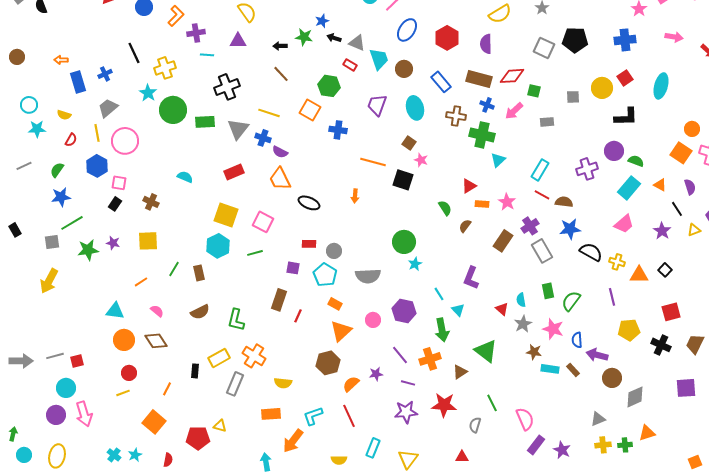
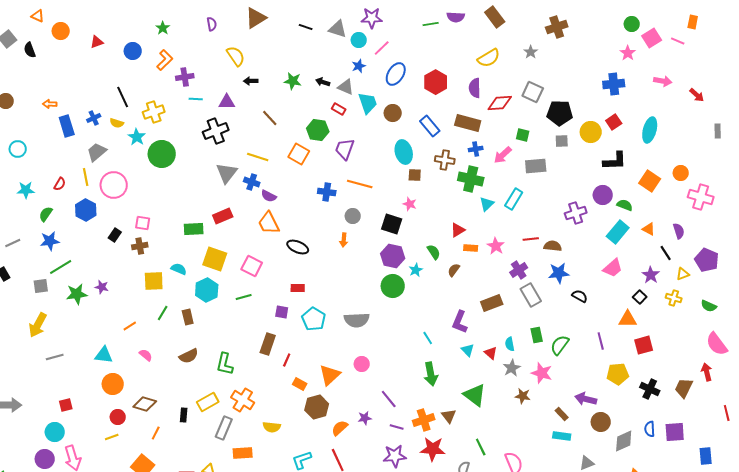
blue star: (322, 21) -> (359, 66), moved
black pentagon: (575, 40) -> (560, 113), moved
purple triangle: (238, 41) -> (227, 102), moved
black arrow: (280, 46) -> (251, 81), moved
red diamond: (512, 76) -> (500, 103), moved
purple trapezoid: (377, 105) -> (345, 149), moved
blue cross: (487, 105) -> (476, 149), turned -32
yellow semicircle: (64, 115) -> (117, 123), moved
green rectangle: (205, 122) -> (194, 229), moved
gray rectangle: (547, 122) -> (536, 166), size x1.5
cyan star: (37, 129) -> (26, 190), moved
blue cross: (338, 130) -> (327, 192), moved
brown square: (409, 143) -> (415, 175), moved, turned -32
orange square: (681, 153) -> (650, 181), moved
orange line: (373, 162) -> (360, 184), moved
gray line: (24, 166) -> (13, 243), moved
cyan rectangle: (540, 170) -> (514, 199), moved
cyan semicircle: (185, 177) -> (179, 269), moved
pink square: (119, 183) -> (143, 223), moved
red line: (542, 195) -> (531, 239), turned -35
brown cross: (151, 202) -> (140, 246), turned -35
black rectangle: (115, 204) -> (115, 235), moved
yellow square: (148, 241) -> (154, 281), moved
brown rectangle: (503, 241) -> (492, 303), moved, turned 35
gray circle: (334, 251) -> (353, 216), moved
black semicircle: (591, 252) -> (580, 296), size x0.7
yellow cross: (617, 262) -> (674, 298), moved
cyan star: (415, 264) -> (416, 270), moved
black square: (665, 270) -> (640, 297), moved
orange rectangle: (335, 304) -> (300, 384), moved
cyan triangle: (458, 310) -> (468, 350), moved
purple hexagon: (404, 311) -> (393, 256), moved
red square: (671, 312) -> (644, 345), moved
blue semicircle: (577, 340) -> (650, 429), moved
brown diamond: (156, 341) -> (145, 404), moved, turned -40
gray line: (55, 356) -> (55, 357), moved
orange cross: (430, 359) -> (424, 420), moved
cyan rectangle: (550, 369) -> (562, 436), moved
brown triangle: (460, 372) -> (449, 416), turned -35
orange rectangle: (271, 414) -> (243, 453), moved

